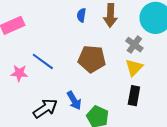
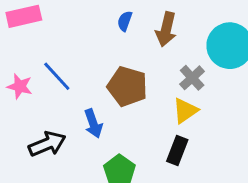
blue arrow: (74, 100) -> (93, 123), moved

